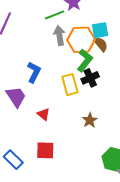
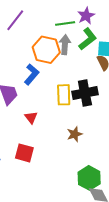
orange hexagon: (81, 40) -> (46, 50), moved
green L-shape: (85, 60) -> (88, 39), moved
black cross: (90, 78) -> (85, 93), size x1.4

